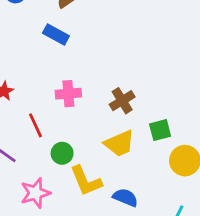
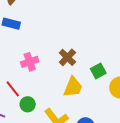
yellow trapezoid: (119, 143) -> (73, 87), turned -30
green circle: (62, 153) -> (28, 104), moved

